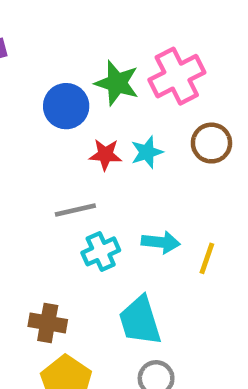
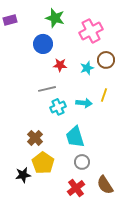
green star: (117, 83) -> (55, 18), moved
cyan star: (147, 152) -> (87, 68), moved
yellow line: (207, 258) -> (104, 95), moved
brown cross: (48, 323) -> (35, 138), turned 35

